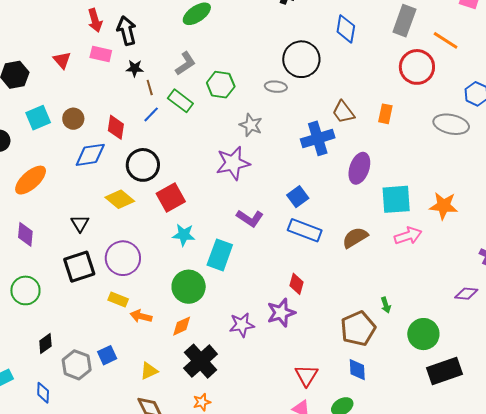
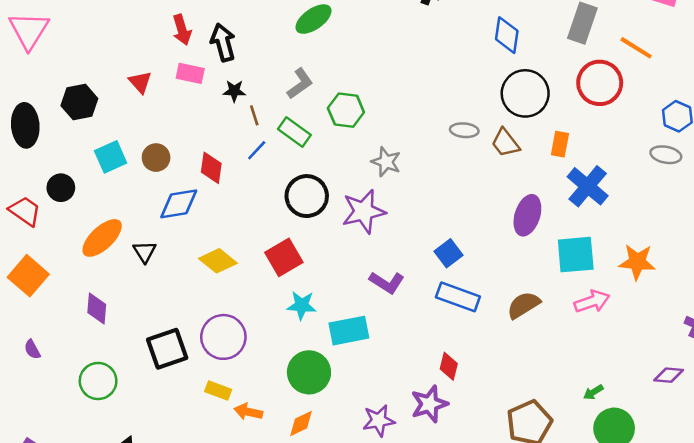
black circle: (301, 59) -> (525, 93), moved
gray ellipse: (276, 87) -> (464, 130), moved
gray ellipse: (451, 124) -> (666, 155), moved, size x0.7
blue cross: (318, 138) -> (588, 186), moved, turned -32
black circle: (143, 165) -> (307, 196), moved
black triangle: (80, 223) -> (145, 252), moved
cyan rectangle: (220, 255) -> (349, 331), turned 60
green arrow: (386, 305) -> (593, 392), moved, turned 77

